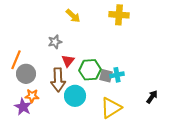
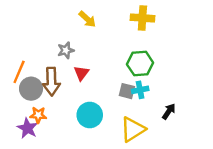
green hexagon: (90, 70) -> (140, 63), moved
brown arrow: (58, 80) -> (51, 81), moved
black arrow: (152, 97) -> (169, 111), moved

